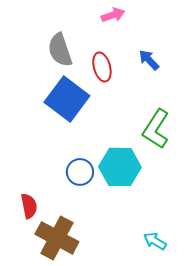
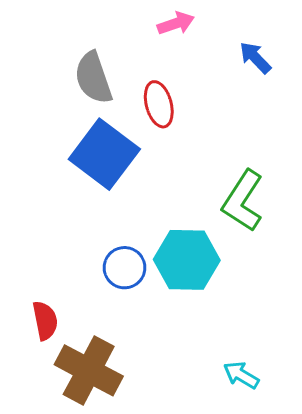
blue arrow: (149, 60) -> (255, 58), moved

